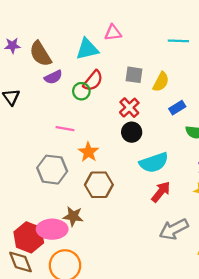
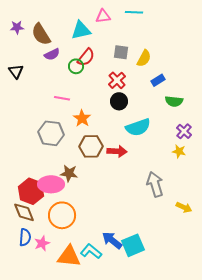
cyan line: (178, 41) -> (134, 12), moved
red arrow: (161, 192) -> (117, 151), moved, turned 54
gray arrow: (174, 229) -> (155, 184), turned 100

